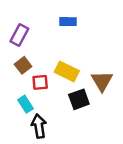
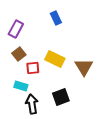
blue rectangle: (68, 22) -> (56, 18), turned 64
black square: (79, 99) -> (61, 97), moved
cyan rectangle: (26, 104) -> (21, 86), turned -40

